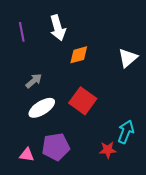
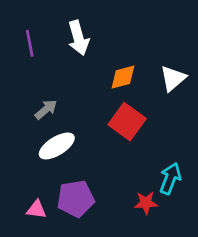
orange diamond: (79, 55) -> (123, 77), moved
red square: (83, 101) -> (127, 122), moved

